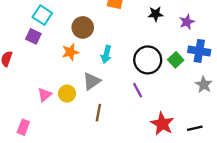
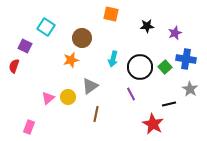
purple square: (33, 36) -> (25, 46), moved
cyan arrow: (106, 54) -> (113, 59), moved
black line: (195, 128) -> (169, 104), moved

